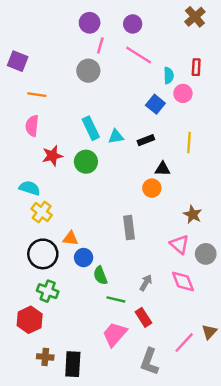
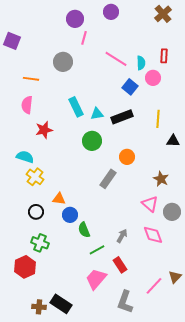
purple circle: (133, 24) -> (111, 12), moved
pink line: (139, 55) -> (116, 59), moved
purple square: (18, 61) -> (12, 41), moved
gray circle: (88, 71) -> (63, 62), moved
black rectangle: (146, 140) -> (122, 117), size x1.5
green circle: (86, 162) -> (92, 141), moved
black triangle: (163, 169) -> (173, 141), moved
gray rectangle: (129, 228) -> (108, 179), moved, turned 42
black circle: (43, 254) -> (36, 212), size x0.6
green line: (116, 299) -> (97, 250), turned -42
brown cross: (45, 357) -> (39, 307), moved
black rectangle: (73, 364) -> (61, 304), turned -60

